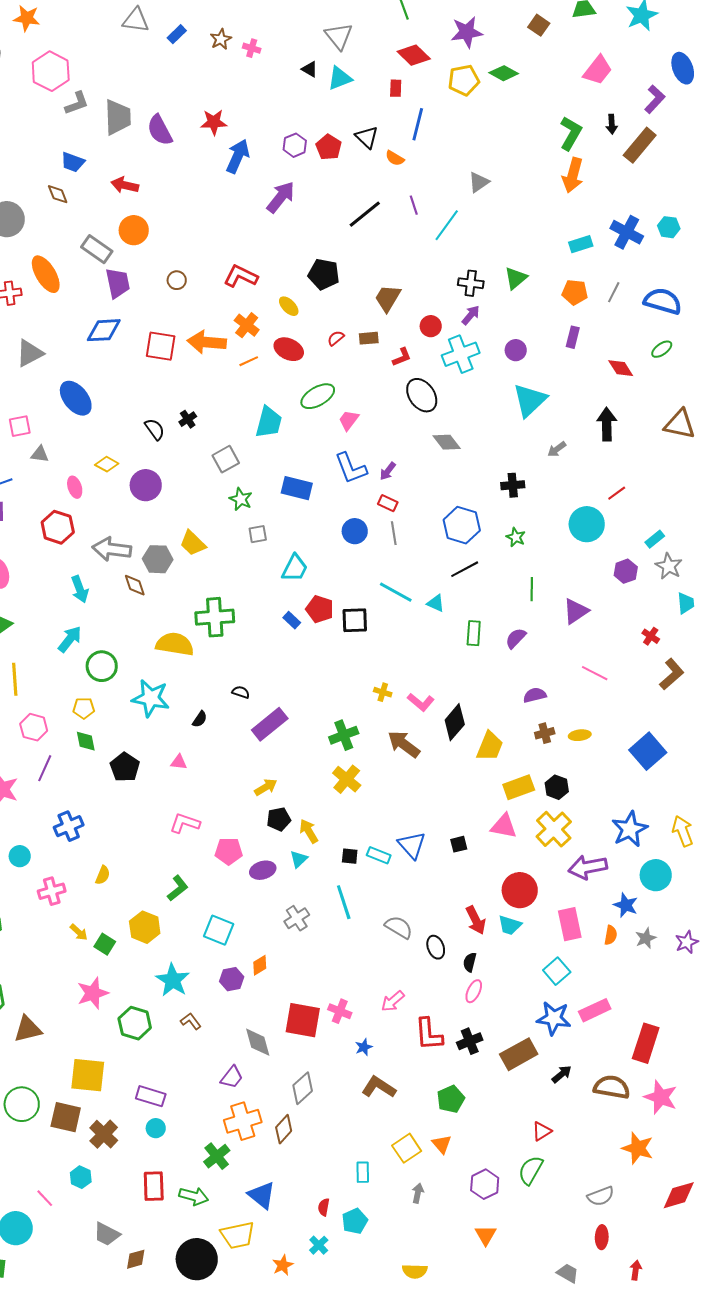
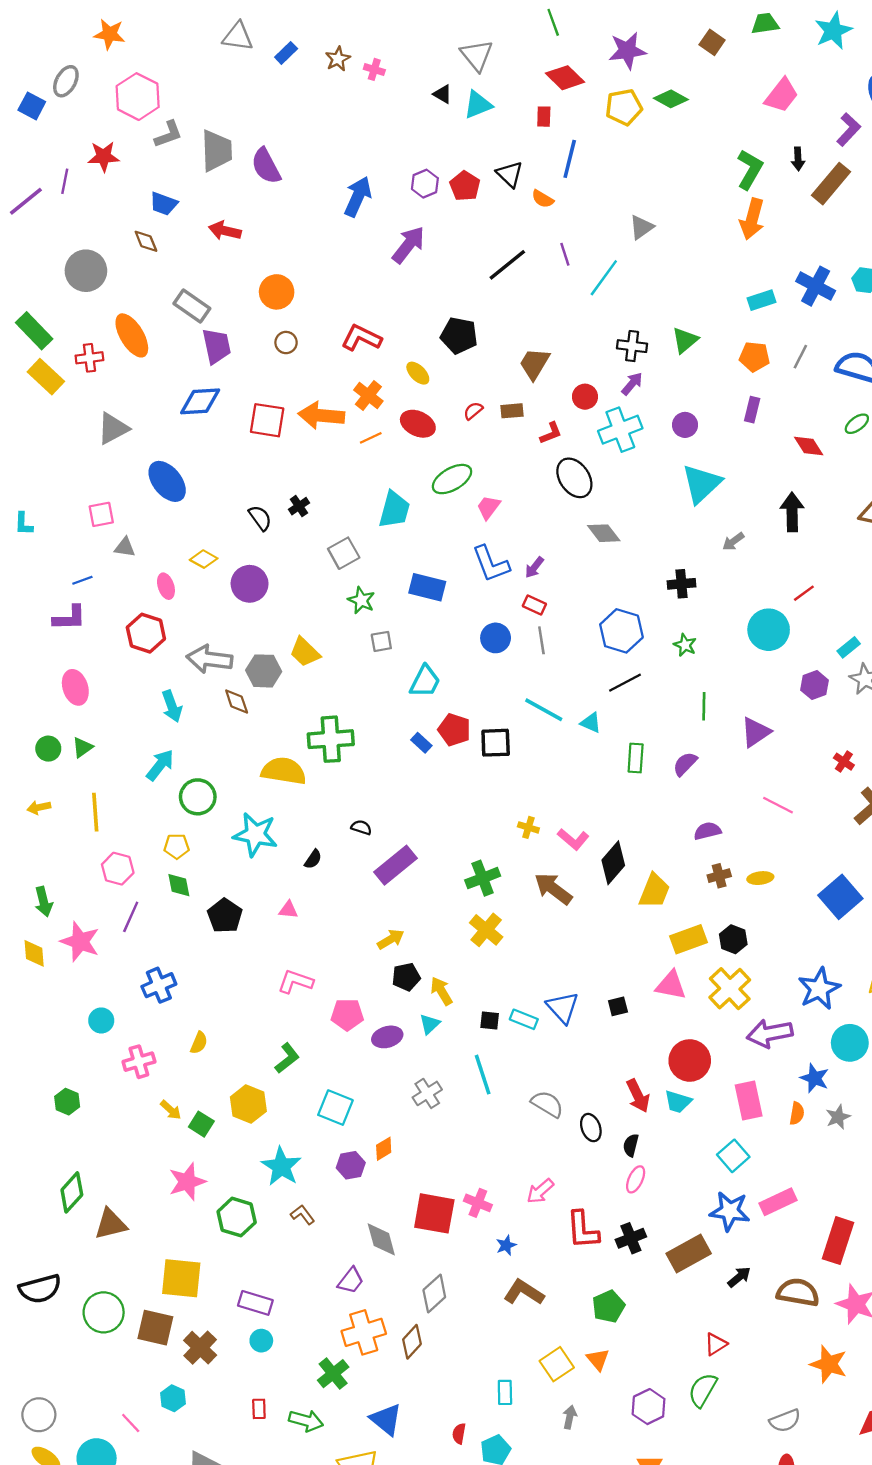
red star: (214, 122) -> (104, 157), moved
orange circle: (134, 230) -> (277, 292), moved
red rectangle: (154, 1186) -> (259, 1409), size x0.6

